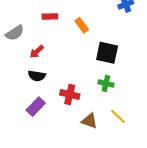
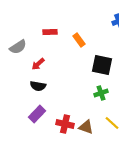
green cross: (106, 83) -> (101, 93), turned -32
red cross: (70, 94) -> (65, 124), moved

